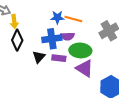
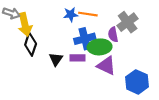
yellow arrow: (14, 22) -> (25, 24), size x1.5
purple semicircle: (67, 36) -> (113, 35), moved, turned 88
blue cross: (52, 39) -> (85, 39), moved

